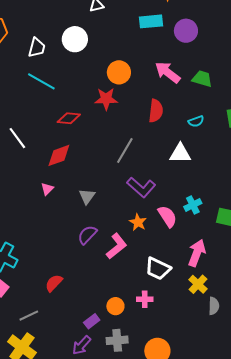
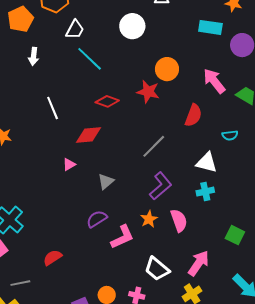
white trapezoid: (37, 48) -> (75, 30), moved
purple L-shape: (141, 187) -> (161, 186), turned -96
cyan cross: (193, 205) -> (205, 192), moved

